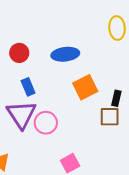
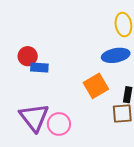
blue ellipse: (65, 54) -> (116, 55), moved
blue rectangle: (28, 87) -> (39, 68), moved, turned -60

